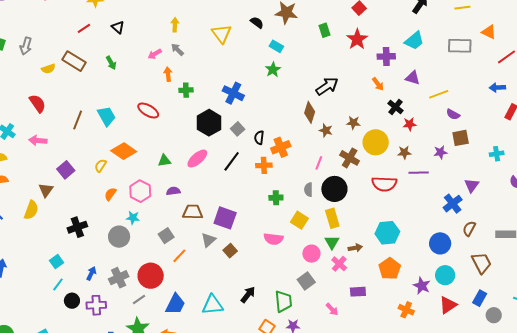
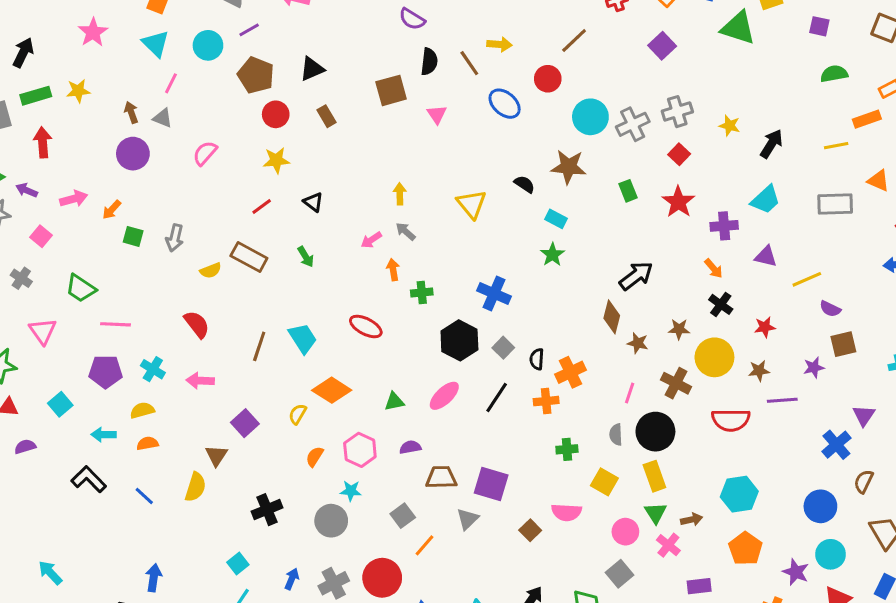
black cross: (395, 107) -> (721, 304), moved
brown square: (230, 251) -> (530, 530), moved

